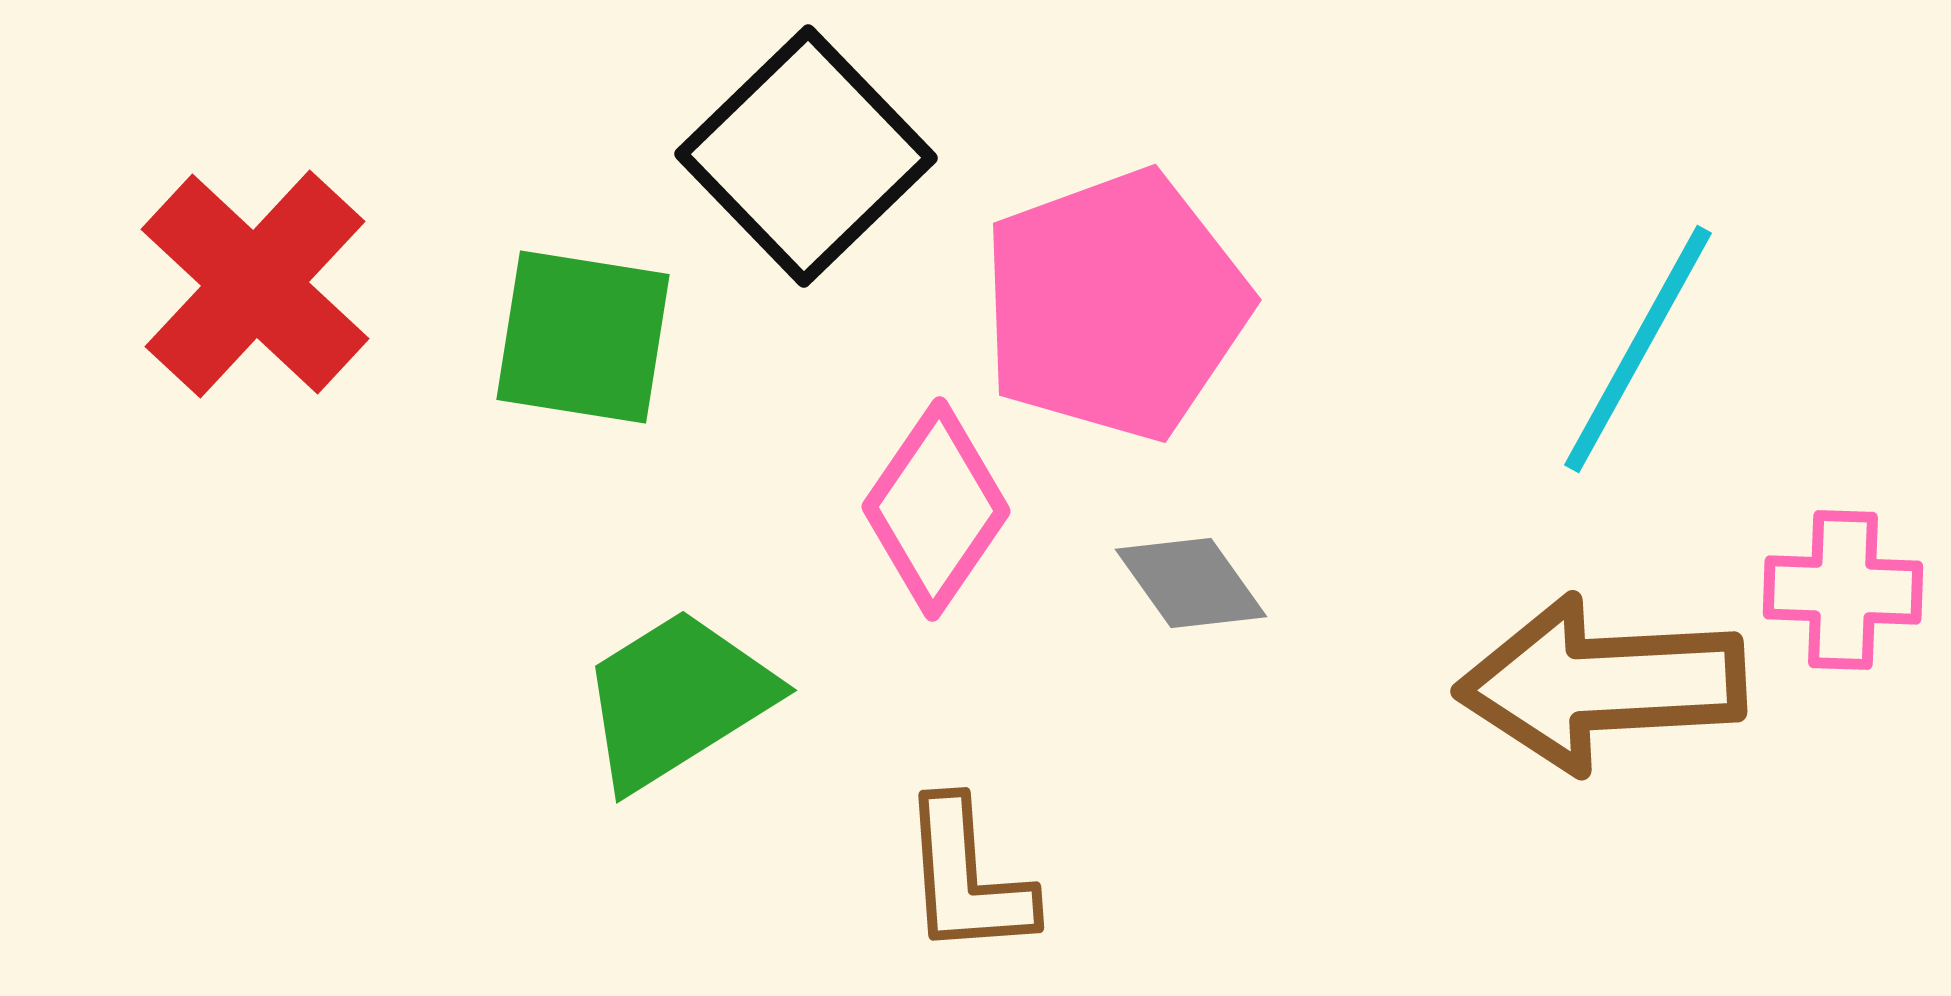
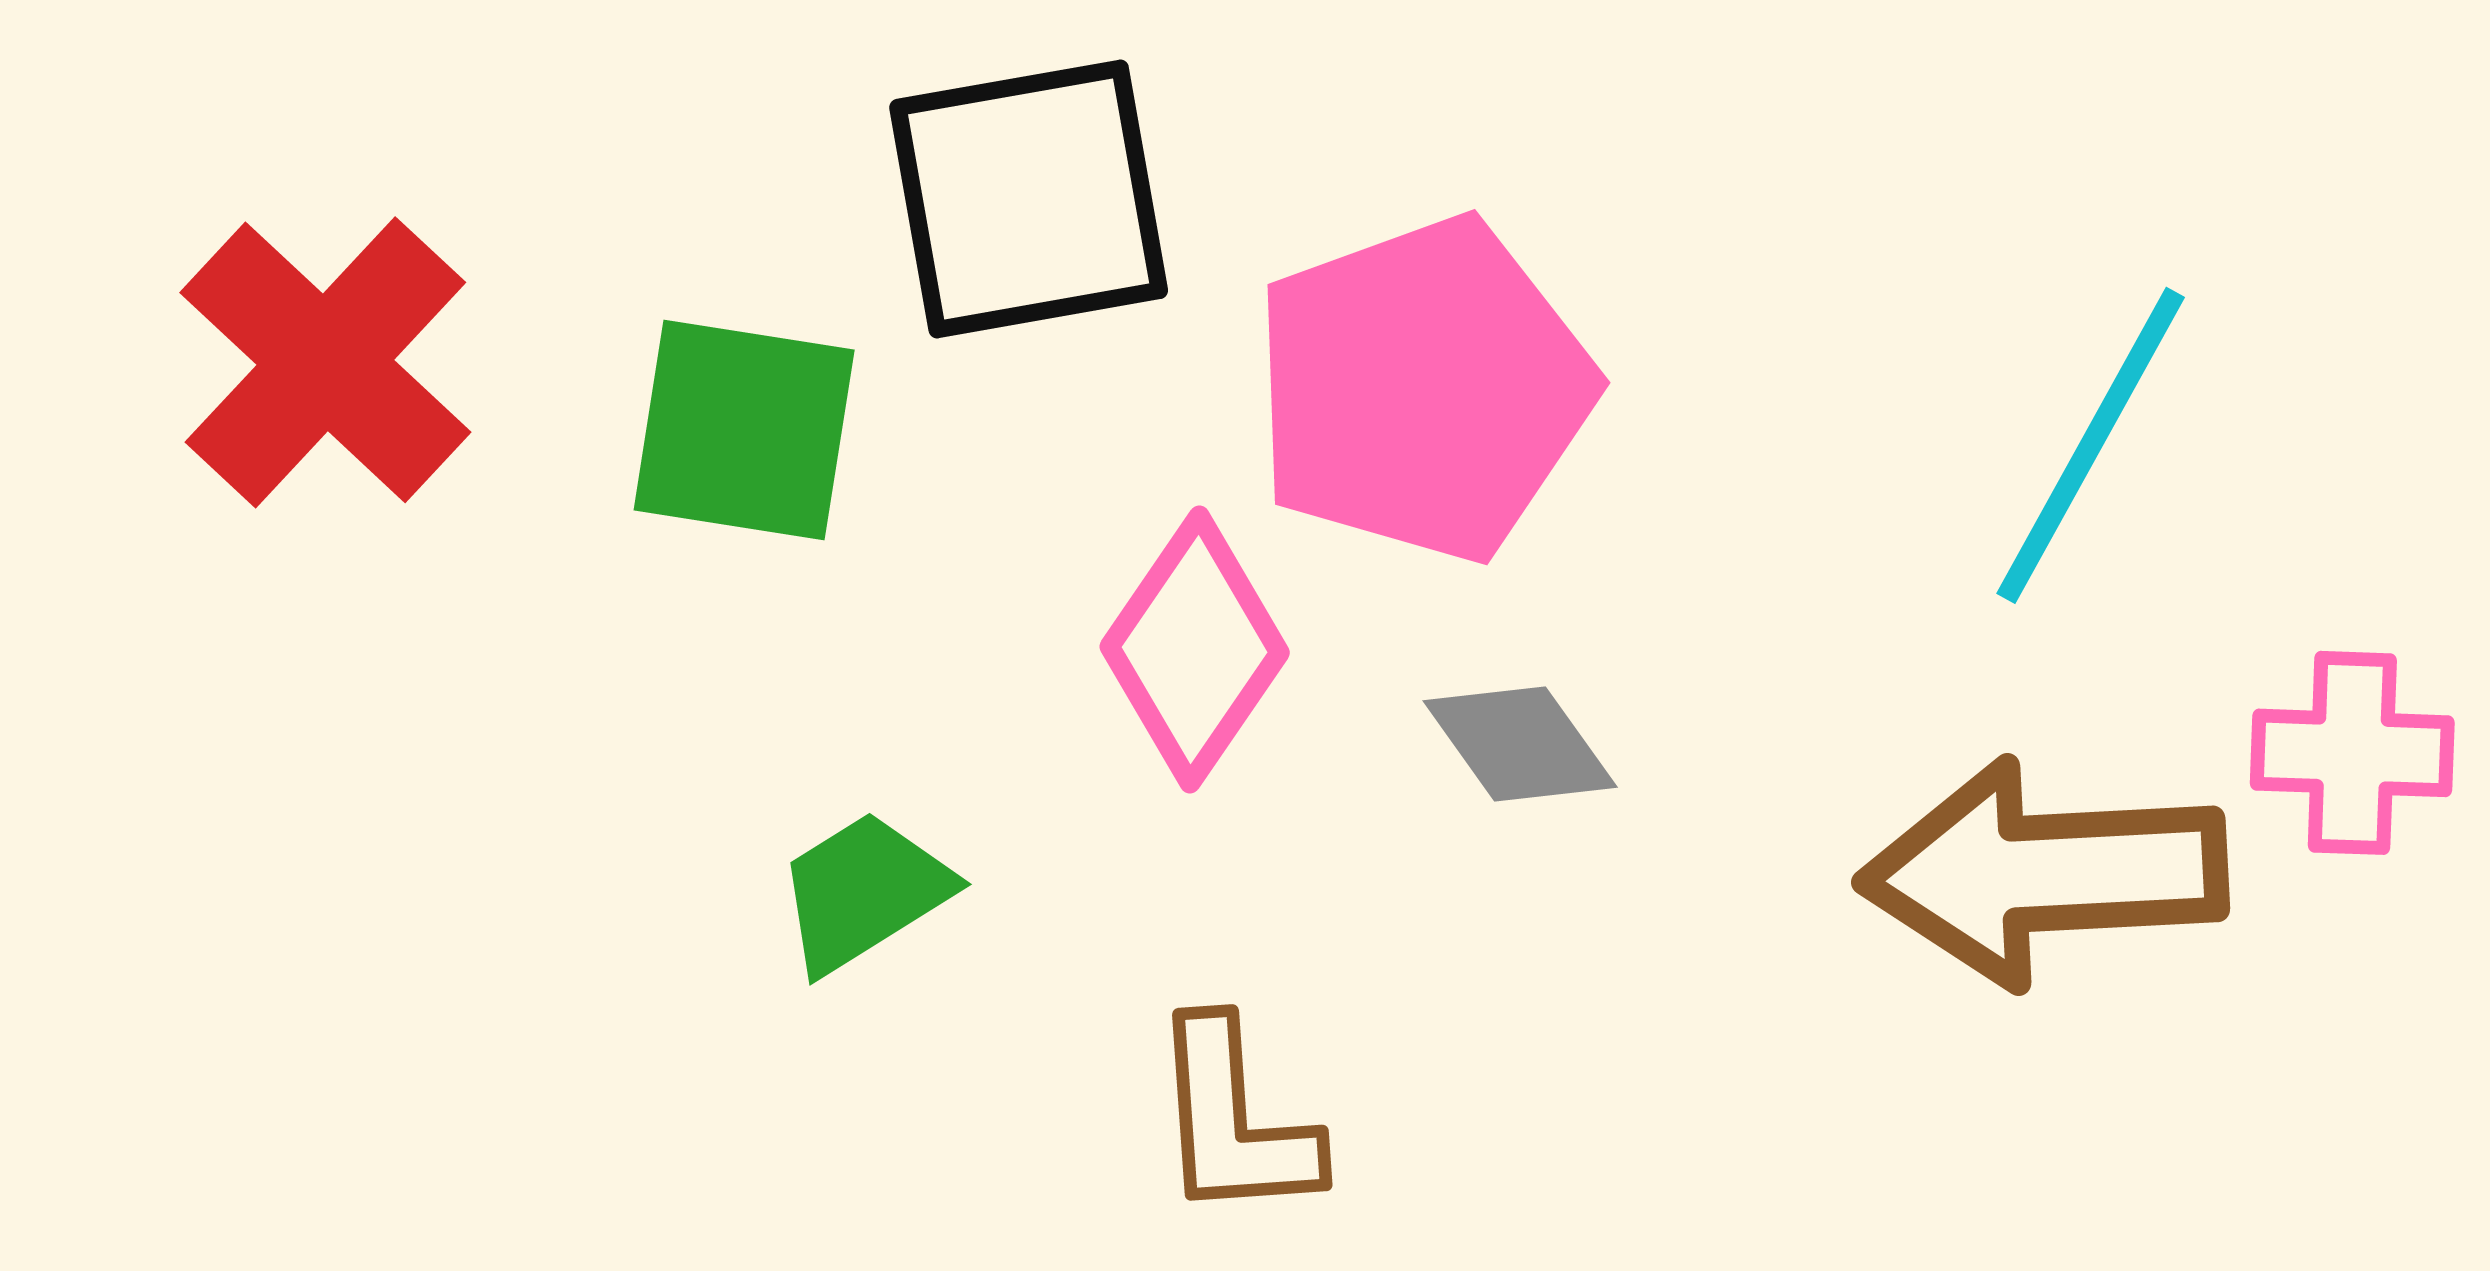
black square: (806, 156) -> (1029, 199), turned 34
green trapezoid: (677, 699) -> (864, 892), size x0.7

